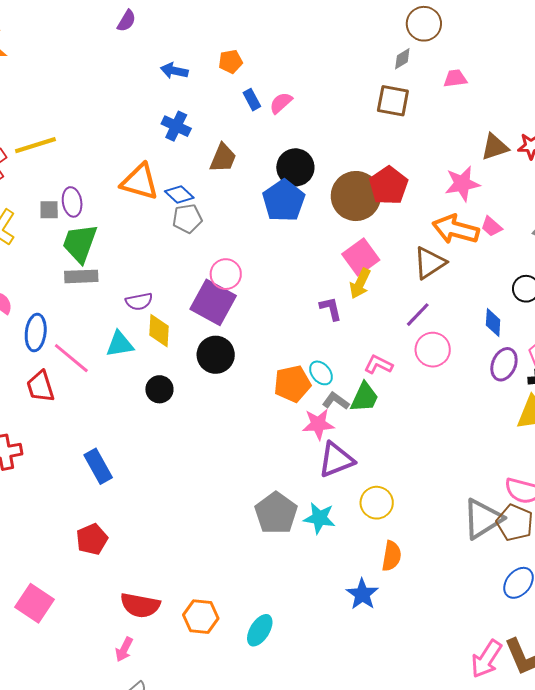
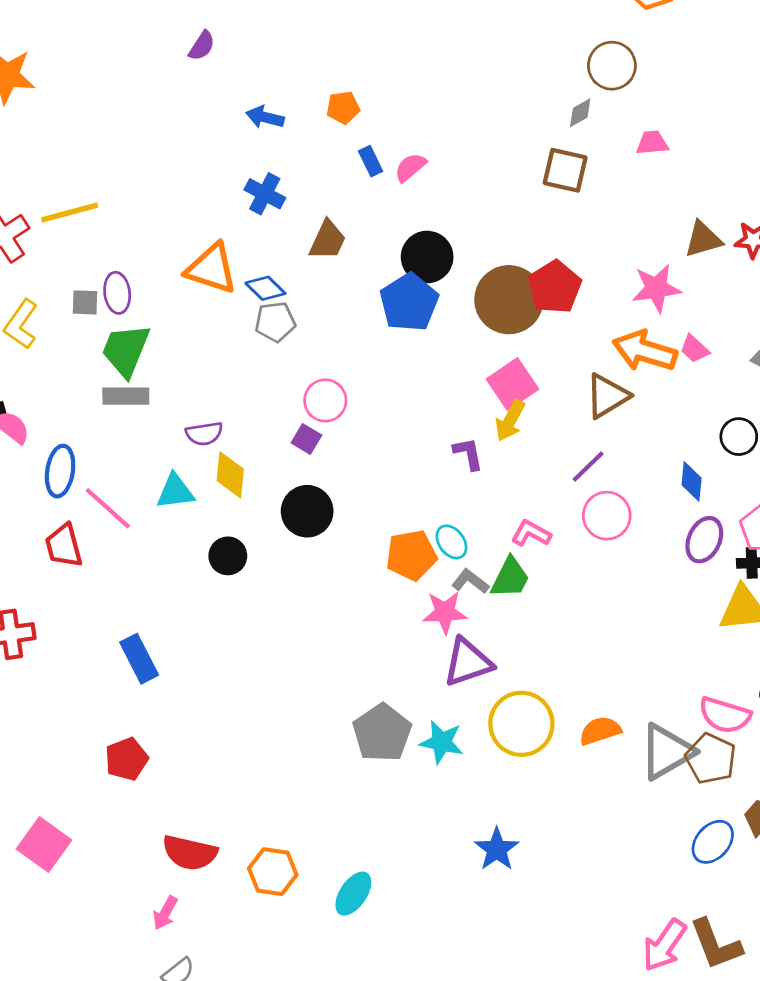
purple square: (213, 302) -> (306, 439), size x0.5
yellow circle: (377, 503) -> (521, 724), size x1.4
orange semicircle: (391, 556) -> (600, 731), moved, turned -120

